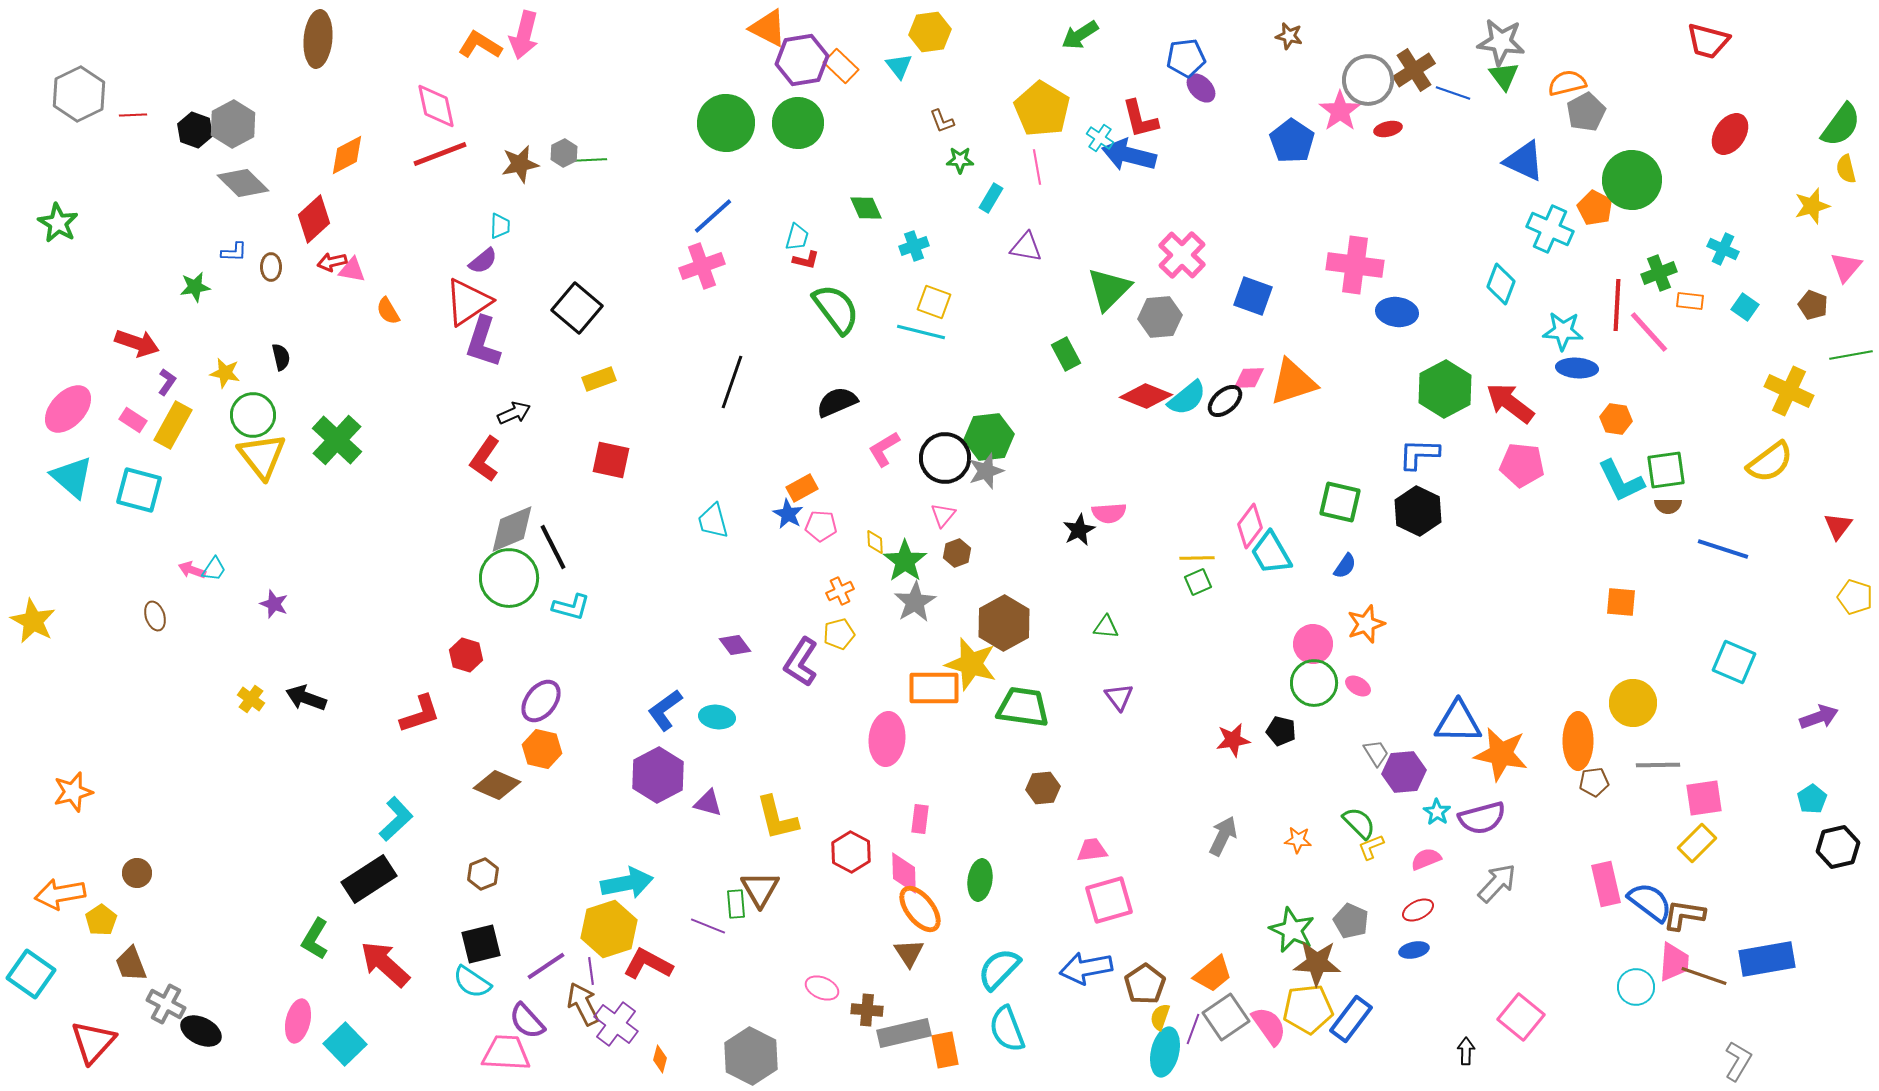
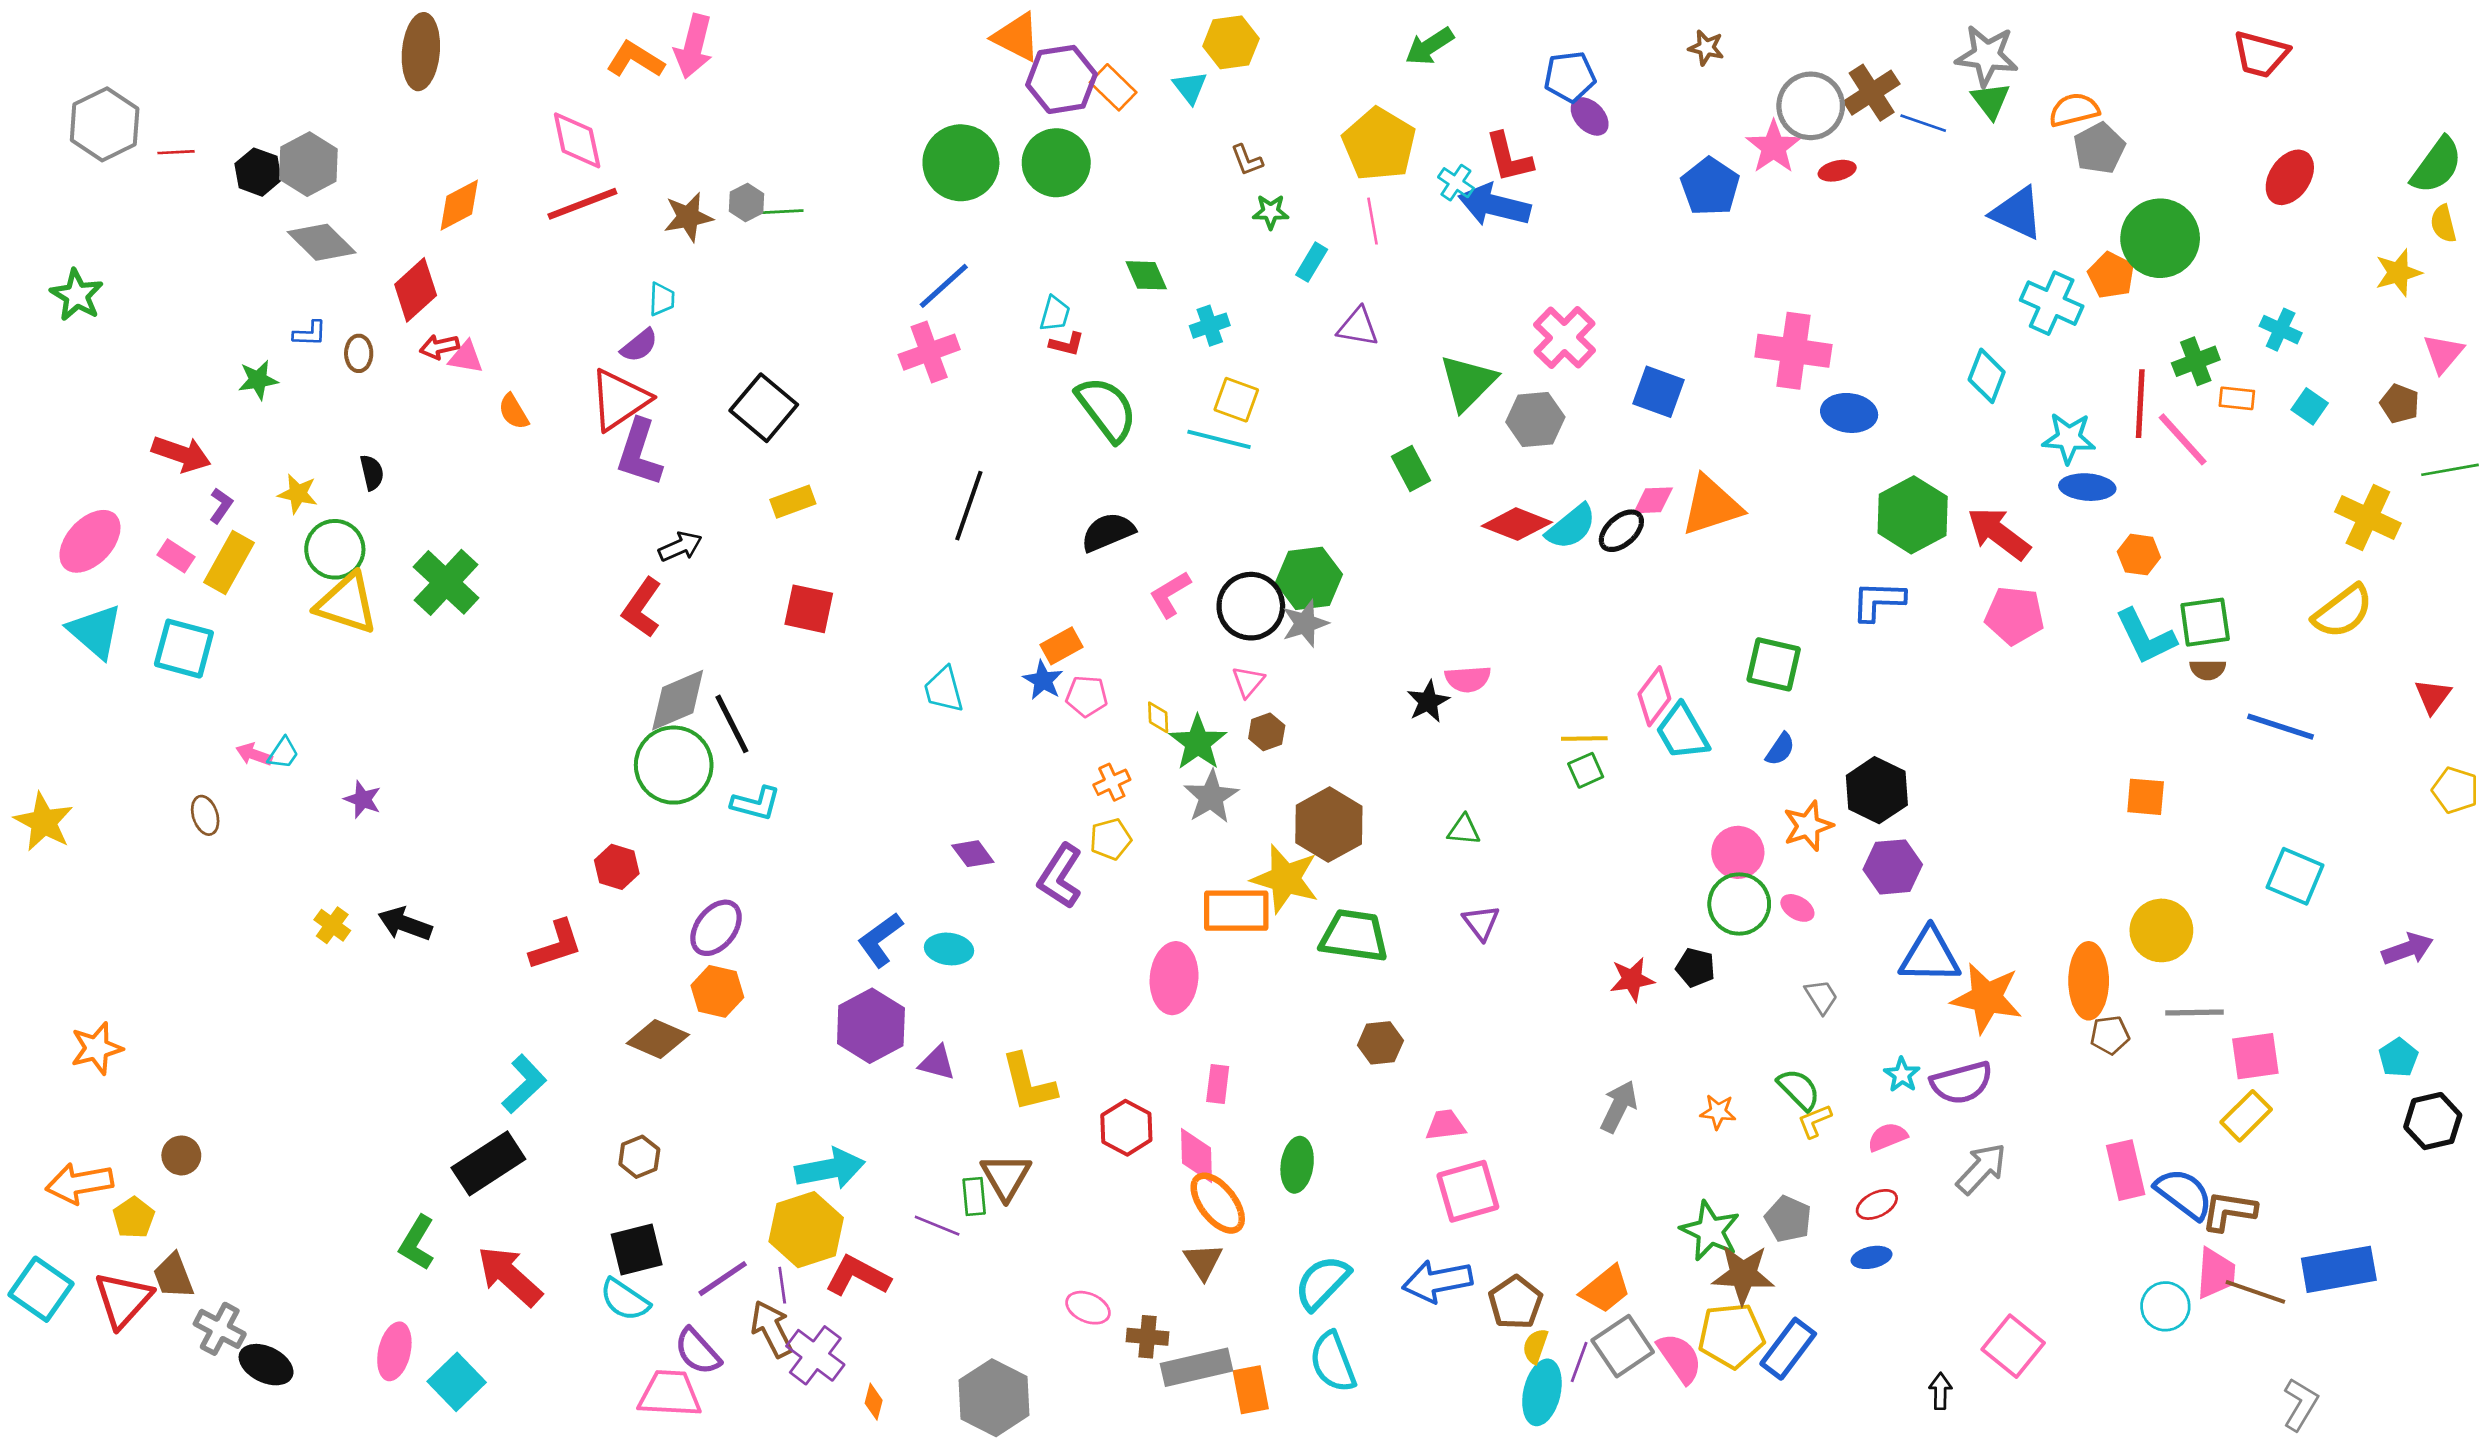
yellow triangle: (262, 456) -> (347, 604), turned -34
black hexagon: (1418, 511) -> (1877, 790), moved
purple hexagon: (1404, 772) -> (1893, 867), moved
red triangle: (93, 1042) -> (123, 1300), moved

